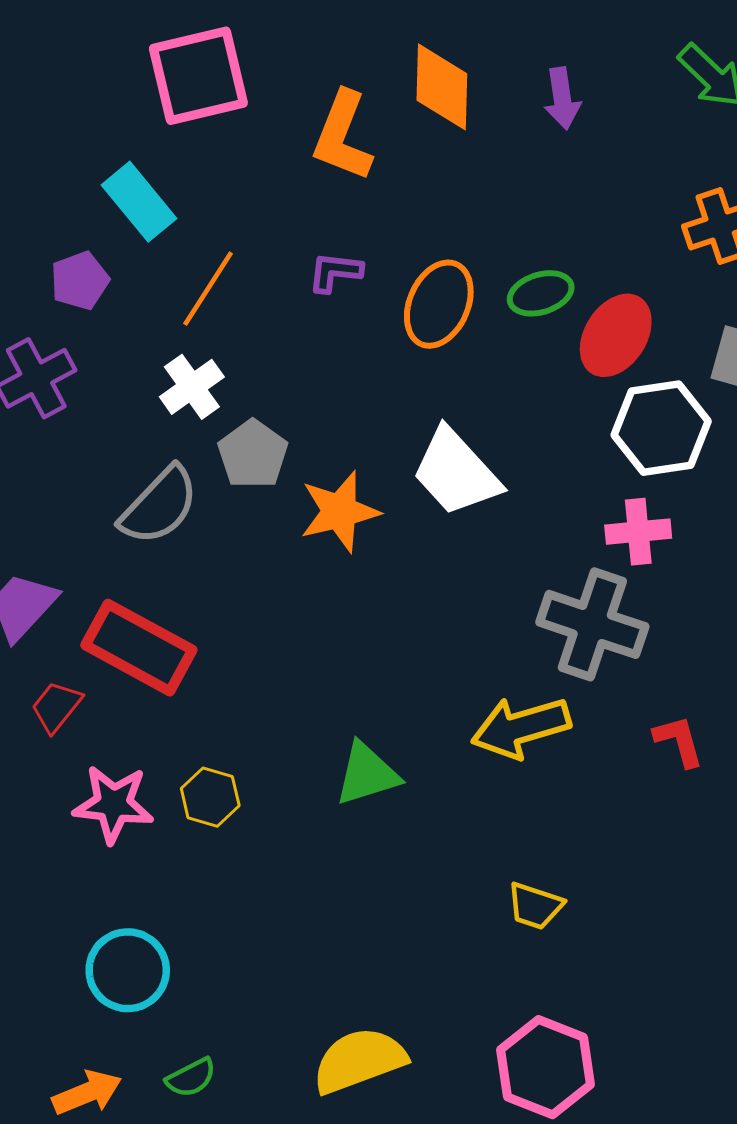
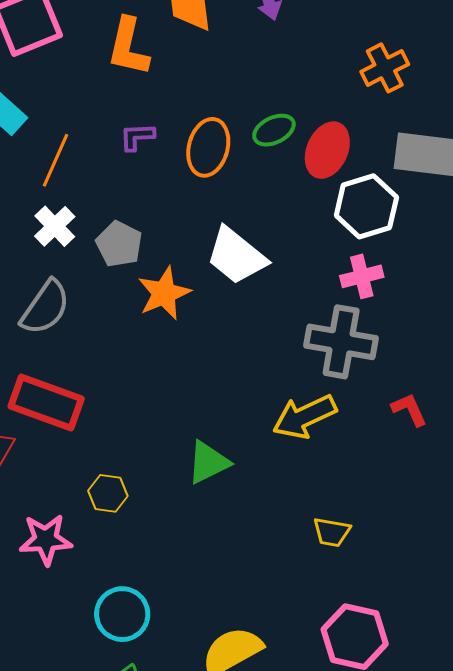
gray pentagon: (253, 454) -> (119, 244), moved
pink star: (113, 804) -> (46, 540), moved
cyan circle: (128, 970) -> (122, 614), moved

